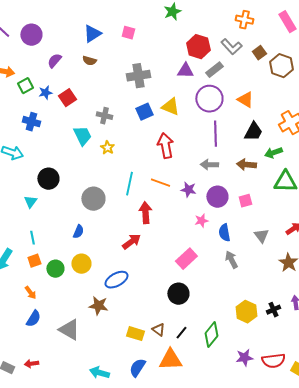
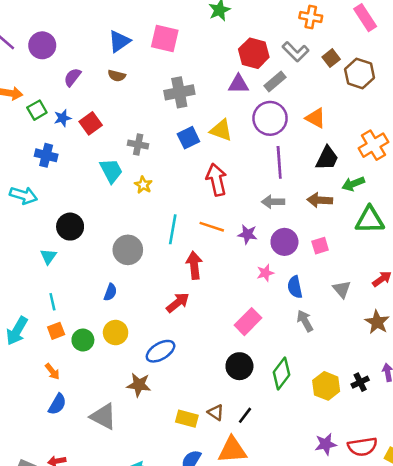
pink square: (128, 33) -> (165, 39), size x1.6
green diamond: (211, 335) -> (281, 374), moved

